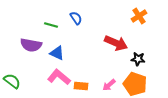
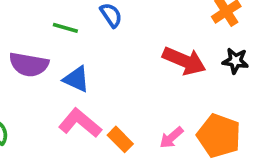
black star: (138, 59) -> (235, 61), moved
orange rectangle: (81, 86) -> (120, 139), turned 40

